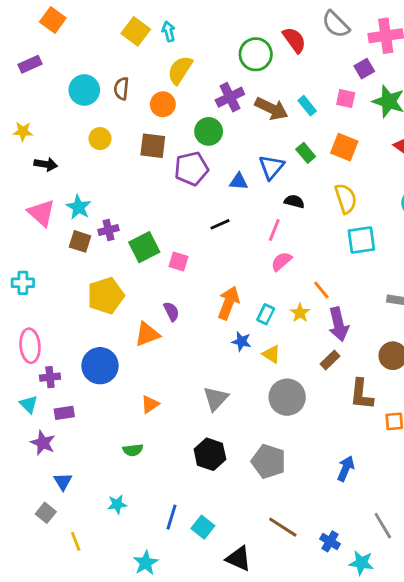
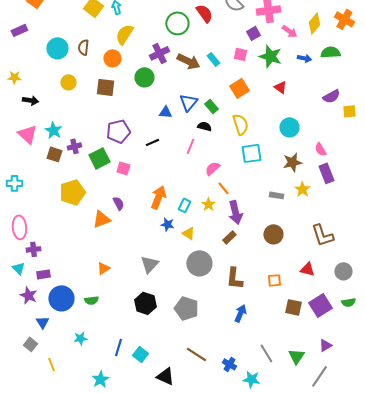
orange square: (344, 147) -> (239, 88), turned 36
green rectangle: (306, 153) -> (211, 106), moved
purple pentagon: (191, 169) -> (118, 131), moved
pink semicircle: (281, 261) -> (212, 168), moved
blue circle: (100, 366) -> (61, 298), moved
brown L-shape: (361, 394) -> (234, 278), moved

